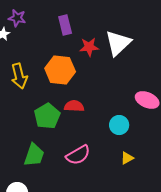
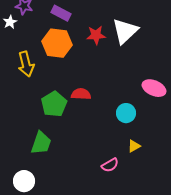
purple rectangle: (65, 25) -> (61, 13), moved, turned -48
orange hexagon: (60, 70) -> (57, 43), moved
pink semicircle: (78, 155) -> (110, 165), moved, size x0.7

